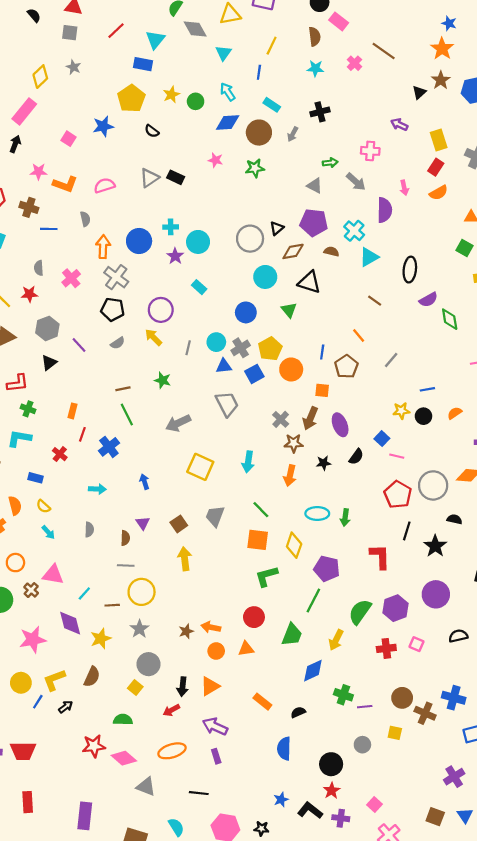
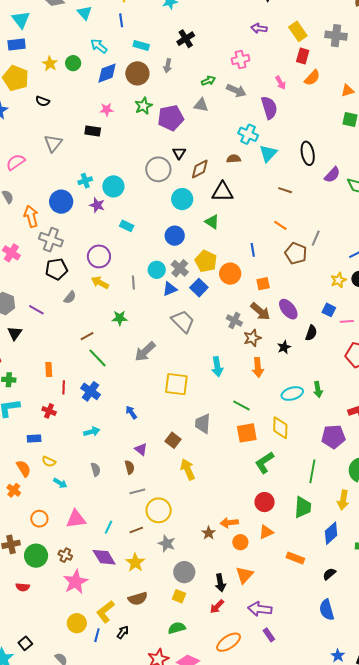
black rectangle: (176, 177) -> (93, 131), moved
purple pentagon: (314, 223) -> (171, 118), moved
brown pentagon: (346, 367) -> (296, 253), moved
brown arrow: (310, 418) -> (260, 311), turned -55
purple pentagon: (327, 569) -> (333, 437), moved
brown cross: (31, 590) -> (65, 555), moved
brown semicircle: (92, 677) -> (138, 599), turned 66
orange rectangle: (262, 702) -> (295, 558), moved

